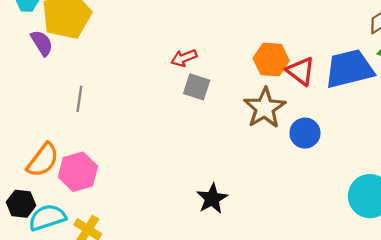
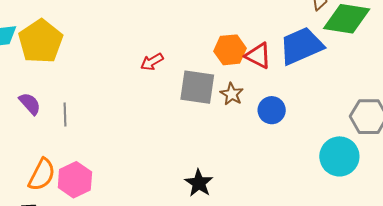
purple semicircle: (42, 43) -> (30, 104), moved
gray square: (197, 87) -> (197, 87), moved, size x1.5
brown star: (265, 108) -> (232, 94), size x0.6

